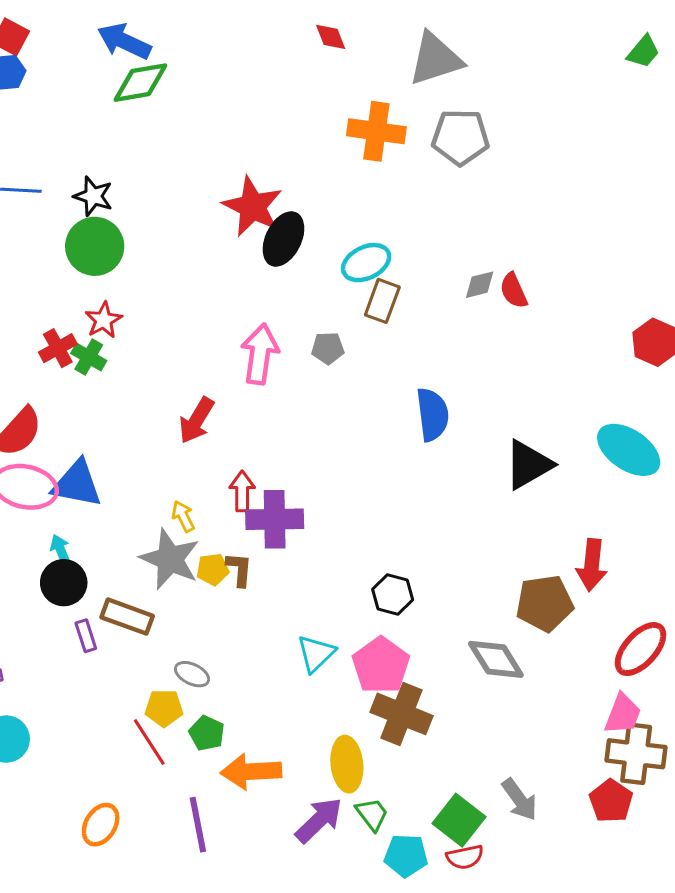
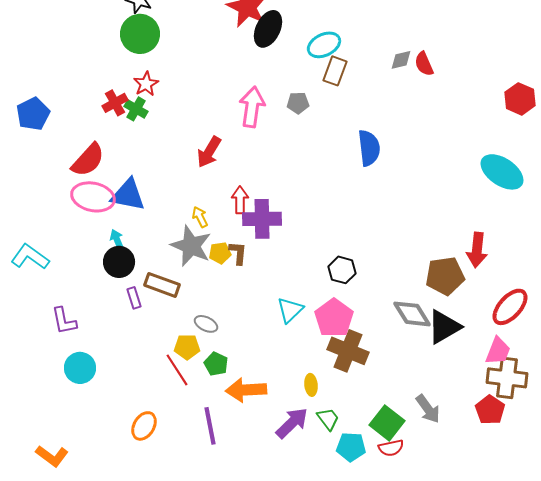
black triangle: (528, 465) -> (444, 327), moved
yellow ellipse: (347, 764) -> (311, 385), size x0.6

